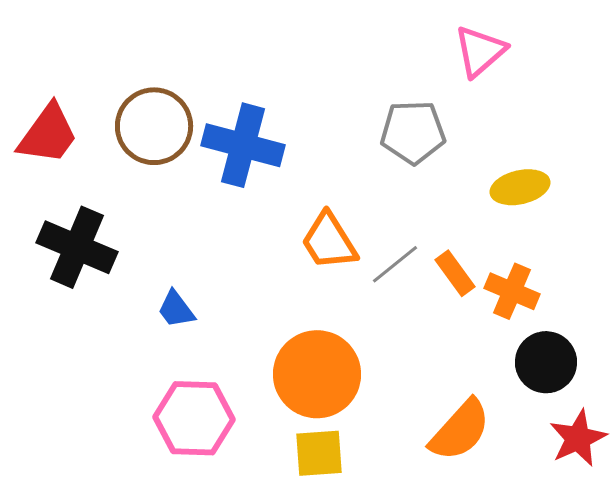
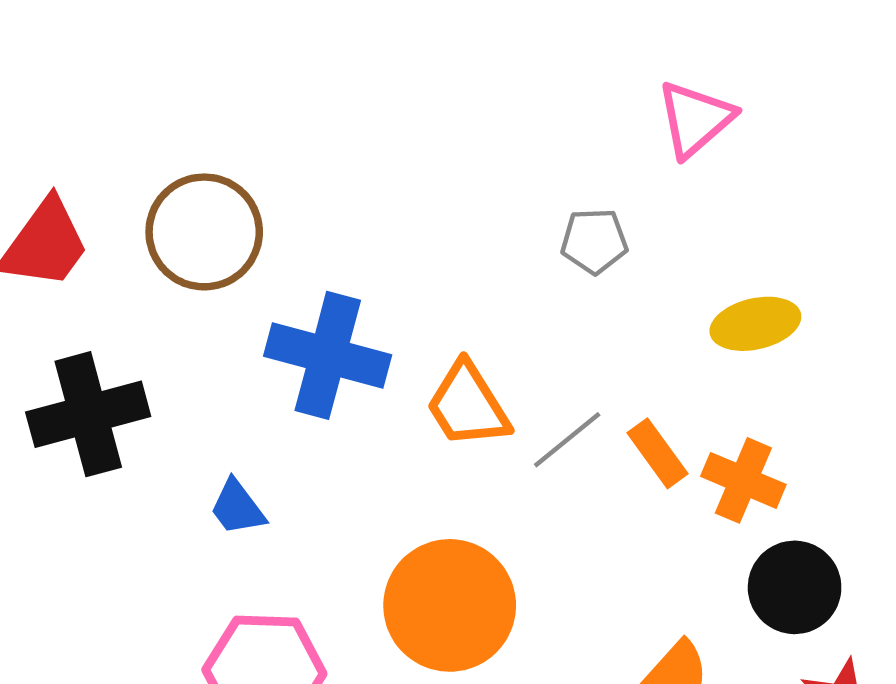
gray pentagon: (413, 132) -> (594, 241), size x0.7
blue cross: (243, 145) -> (328, 355), moved
black cross: (77, 247) -> (88, 414), turned -38

